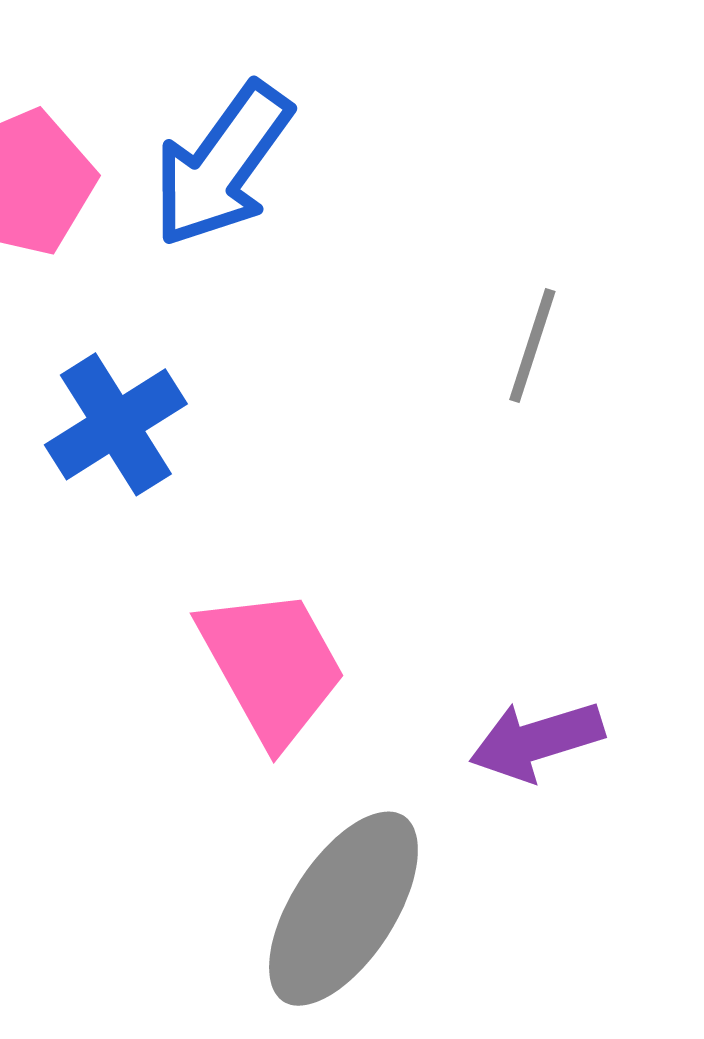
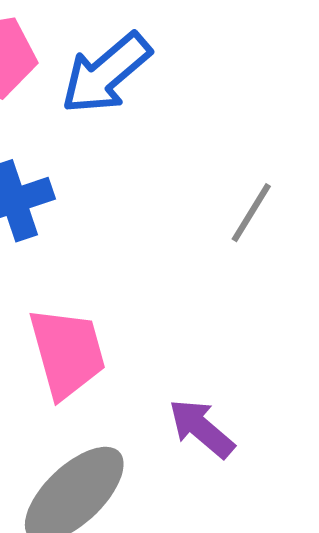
purple arrow: (537, 741) -> (201, 428), turned 44

